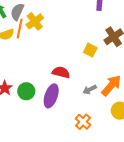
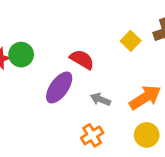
gray arrow: (90, 90) -> (100, 99), moved, turned 32
green circle: (26, 91) -> (21, 55), moved

